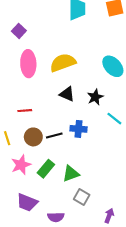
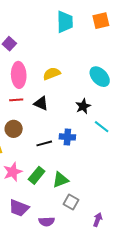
yellow semicircle: (63, 63) -> (52, 74), size x0.7
black triangle: (67, 94) -> (41, 103), moved
red line: (25, 111) -> (16, 100), moved
brown circle: (33, 137) -> (14, 129), moved

